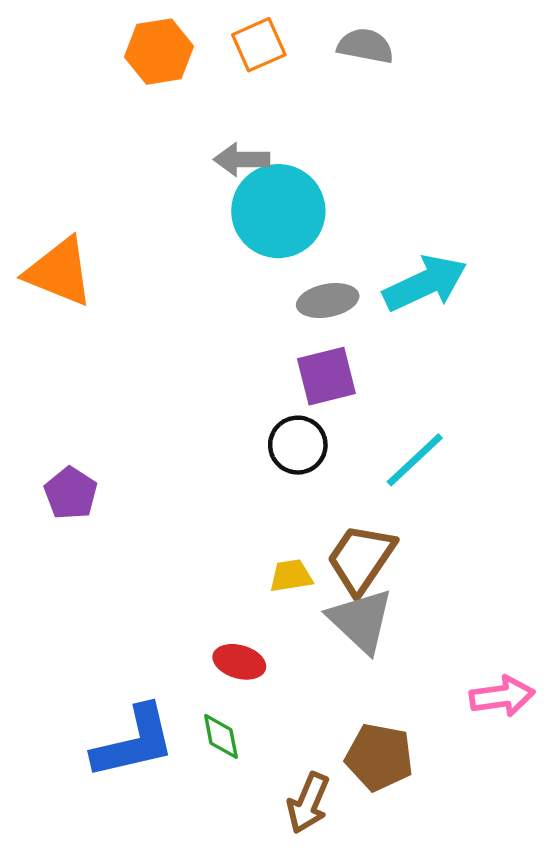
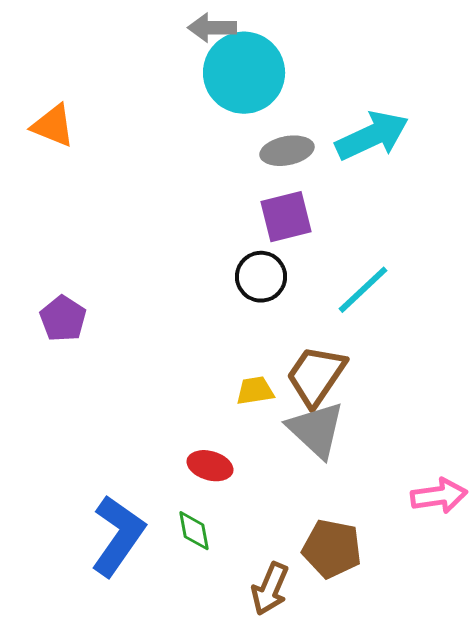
orange triangle: (59, 272) -> (53, 126), size x0.7
blue L-shape: (134, 742) -> (118, 536), turned -42

